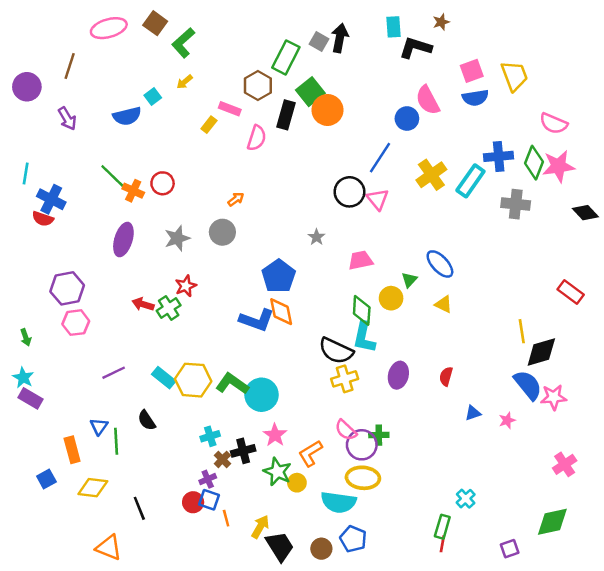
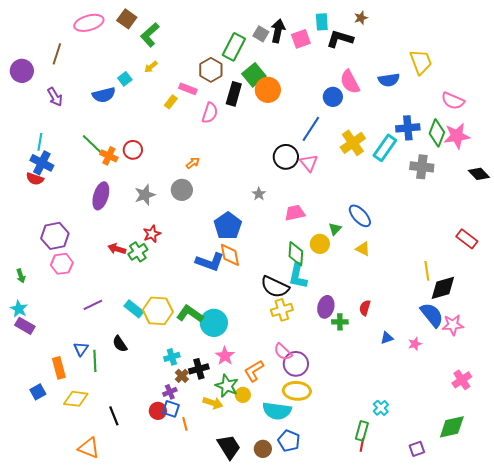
pink square: (472, 71) -> (301, 39), moved
cyan line: (26, 174) -> (40, 142), moved
green cross: (379, 435) -> (340, 322), moved
yellow arrow: (260, 527) -> (213, 403), moved, turned 78

